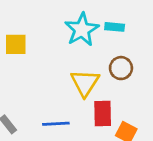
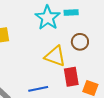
yellow triangle: (85, 83) -> (55, 56), turned -35

